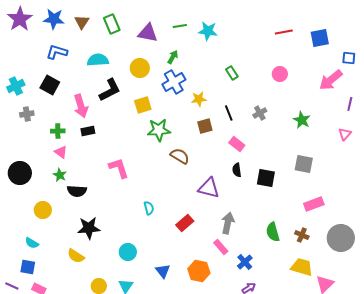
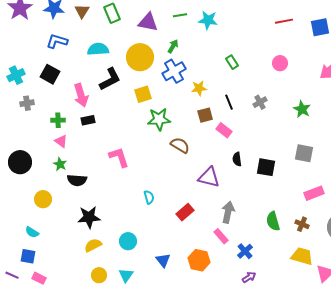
yellow circle: (140, 68) -> (140, 57), size x1.4
pink rectangle: (237, 144) -> (224, 130), moved
yellow semicircle: (76, 256) -> (93, 245), moved, turned 120

